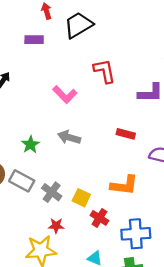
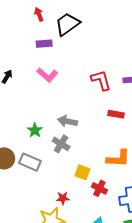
purple rectangle: (34, 40) -> (44, 44), moved
red L-shape: (104, 71) -> (101, 80), moved
pink L-shape: (65, 95) -> (47, 75), moved
gray cross: (52, 192) -> (61, 144), moved

